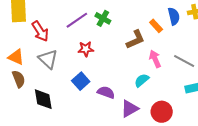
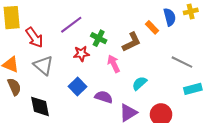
green cross: (103, 18) -> (99, 38), moved
pink arrow: (155, 59) -> (114, 64), moved

